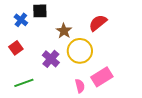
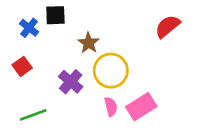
red semicircle: (98, 23) -> (168, 26), moved
pink semicircle: (80, 86) -> (111, 107), moved

